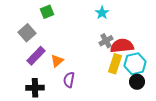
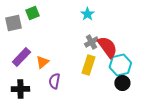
gray square: (27, 33) -> (13, 23), moved, turned 30
red semicircle: (122, 46) -> (107, 47), turned 60
yellow rectangle: (115, 64) -> (88, 65), moved

